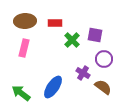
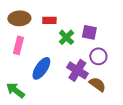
purple cross: (83, 73) -> (77, 70), size x1.5
blue ellipse: (53, 87) -> (41, 68), moved

